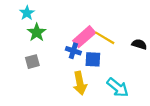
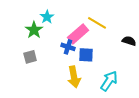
cyan star: (27, 13) -> (47, 17), moved
yellow line: (105, 38) -> (97, 23), moved
cyan arrow: (118, 87) -> (109, 81), turned -95

